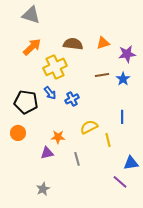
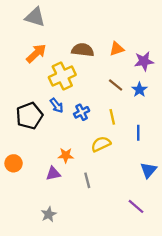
brown line: (102, 75) -> (116, 85), turned 48
black pentagon: (26, 102) -> (29, 116), turned -30
orange circle: (18, 133) -> (14, 163), moved
yellow line: (108, 140) -> (112, 117), moved
blue triangle: (131, 163) -> (148, 170), moved, turned -42

